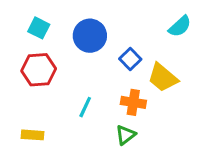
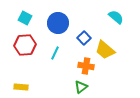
cyan semicircle: (180, 26) -> (116, 17), turned -98
cyan line: (85, 107) -> (55, 53), moved

